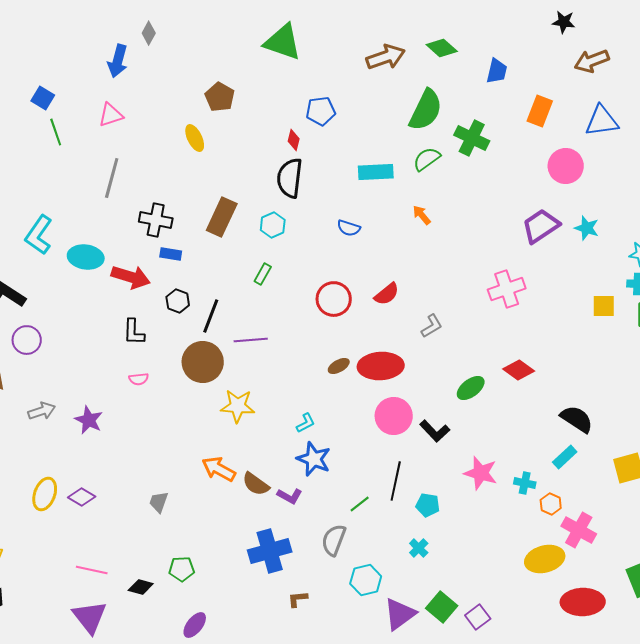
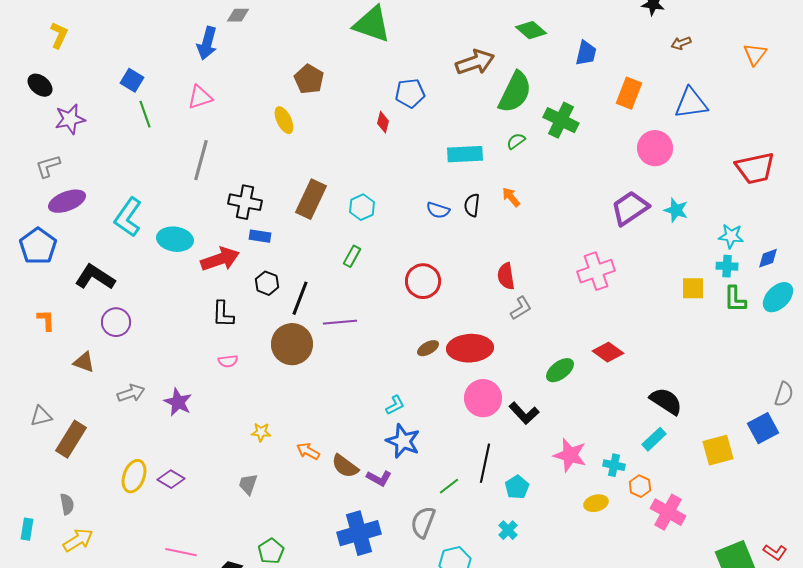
gray diamond: (149, 33) -> (238, 15), turned 60
brown arrow: (386, 57) -> (475, 62), moved
brown arrow: (592, 61) -> (681, 43), size x0.6
green semicircle: (427, 159) -> (516, 141), size x0.7
black semicircle: (290, 178) -> (472, 205), moved, size x0.6
red arrow: (131, 277) -> (220, 259), turned -36
red semicircle: (387, 294) -> (506, 276), moved, turned 120
yellow star: (238, 406) -> (261, 432), moved, size x0.6
orange arrow: (219, 469) -> (308, 451), size x0.7
cyan pentagon: (428, 505) -> (517, 487), turned 30
yellow ellipse: (545, 559) -> (596, 503), moved, size x0.6
green pentagon: (182, 569) -> (271, 551), turned -30

